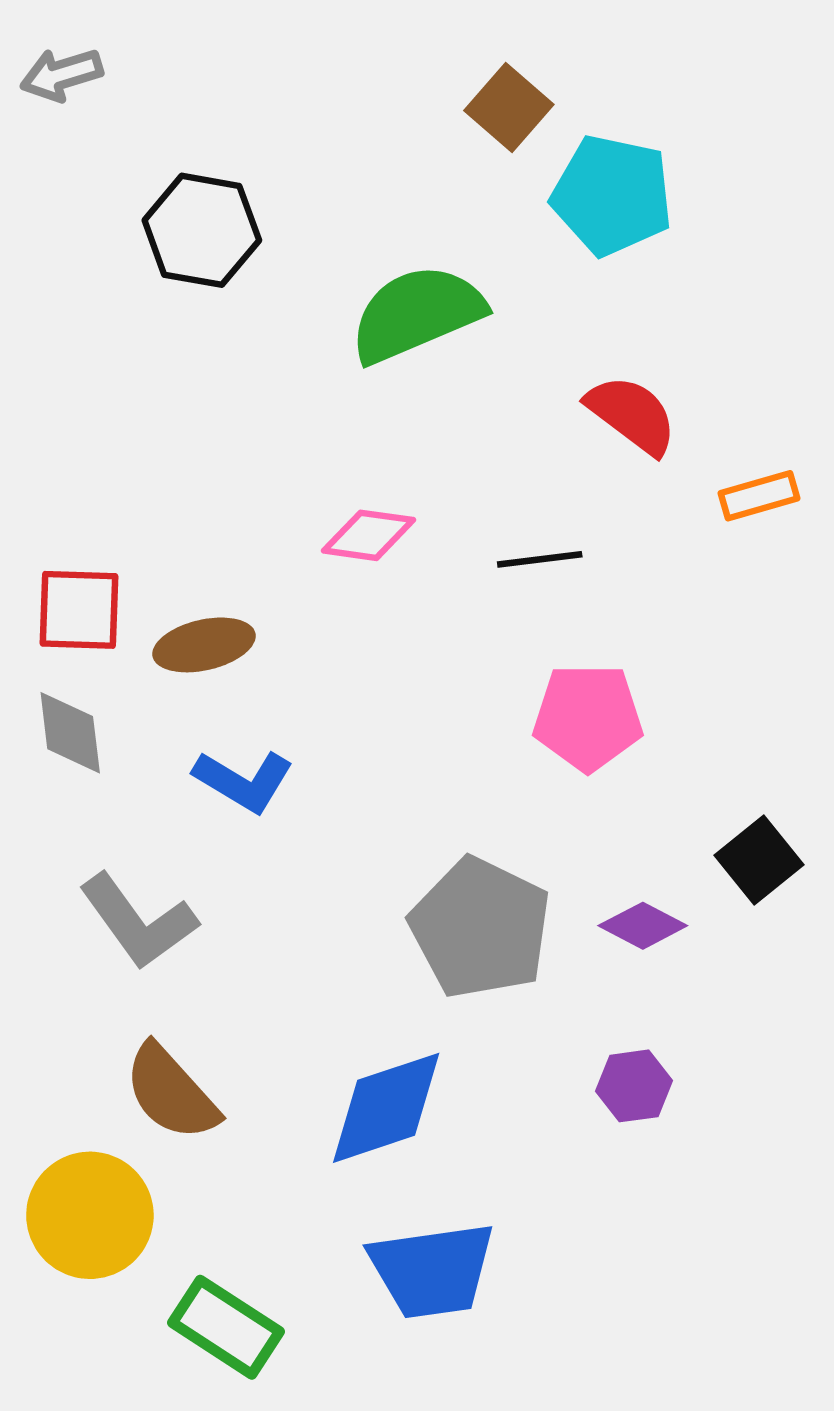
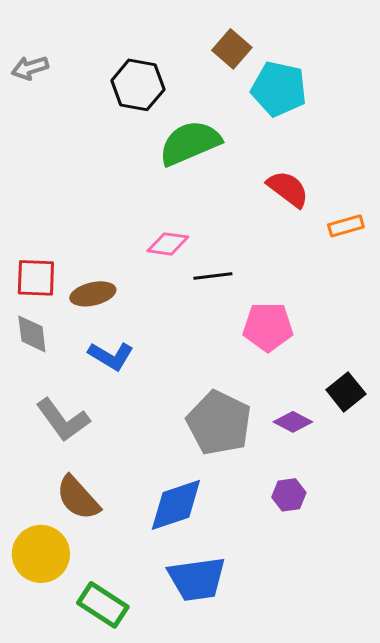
gray arrow: (61, 75) -> (30, 68), moved
black hexagon: (202, 230) -> (138, 85), moved
black line: (540, 559) -> (213, 276), moved

